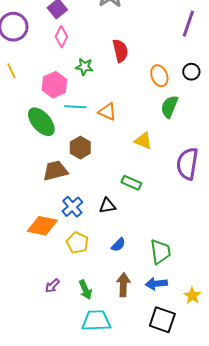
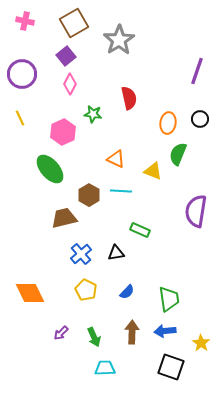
orange ellipse: (159, 76) -> (168, 123), turned 30
cyan line: (75, 107) -> (121, 191), moved
yellow triangle: (143, 141) -> (153, 171), moved
orange diamond: (42, 226) -> (30, 293), moved, turned 52
cyan trapezoid: (96, 321) -> (105, 368), size x0.7

